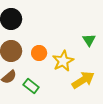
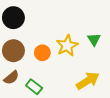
yellow star: (63, 61) -> (67, 46), moved

